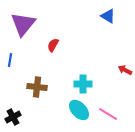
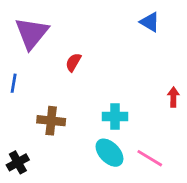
red arrow: (125, 70) -> (173, 97), turned 64

